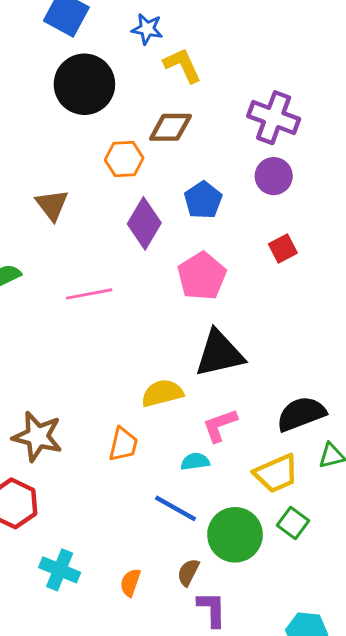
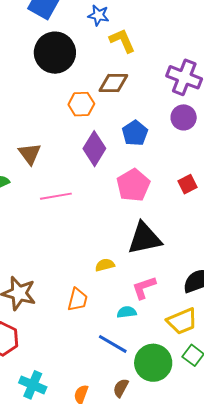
brown triangle: (52, 205) -> (30, 154), moved
red square: (283, 249) -> (188, 184), moved
yellow semicircle: (162, 393) -> (105, 265), size x0.7

